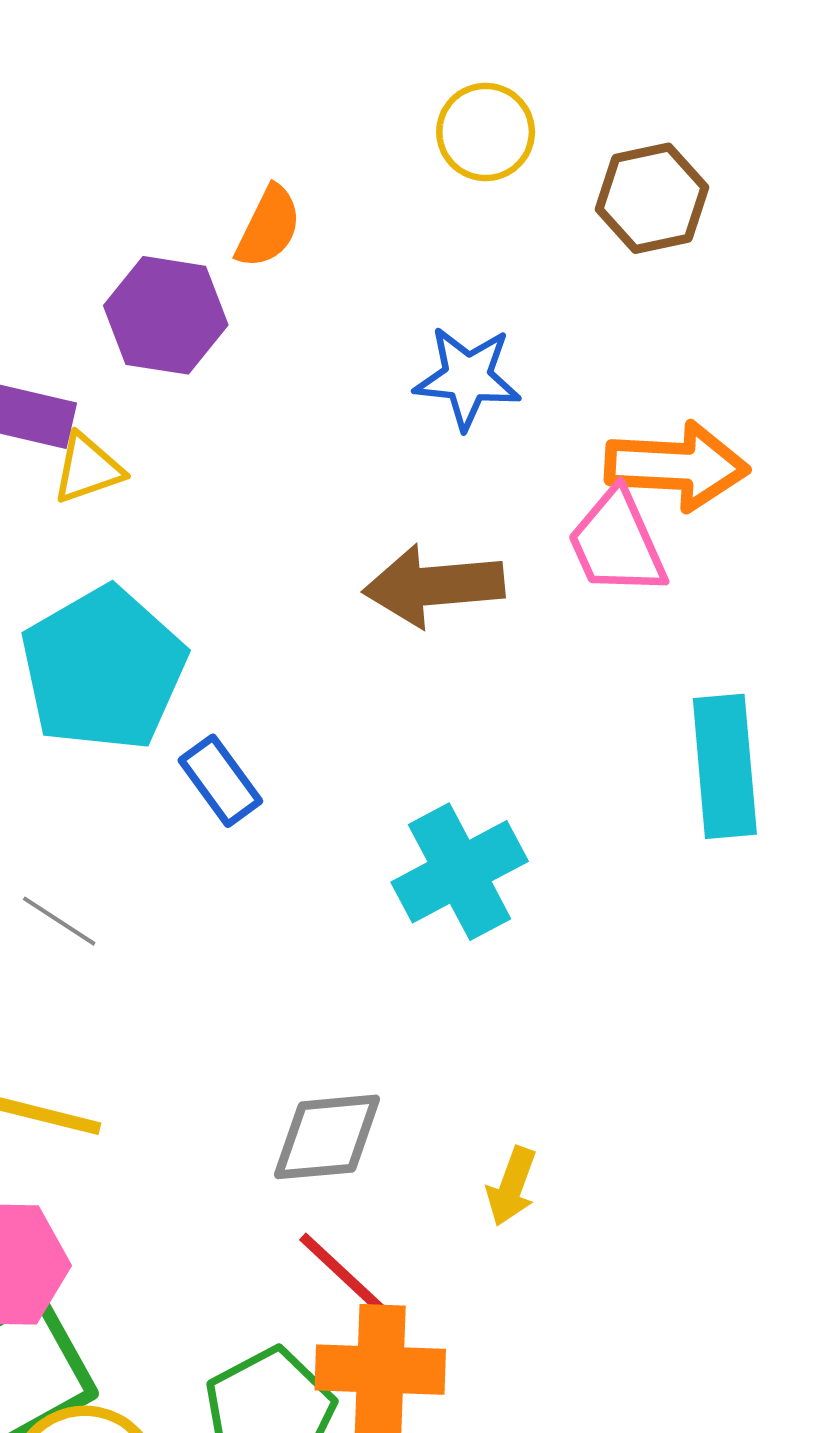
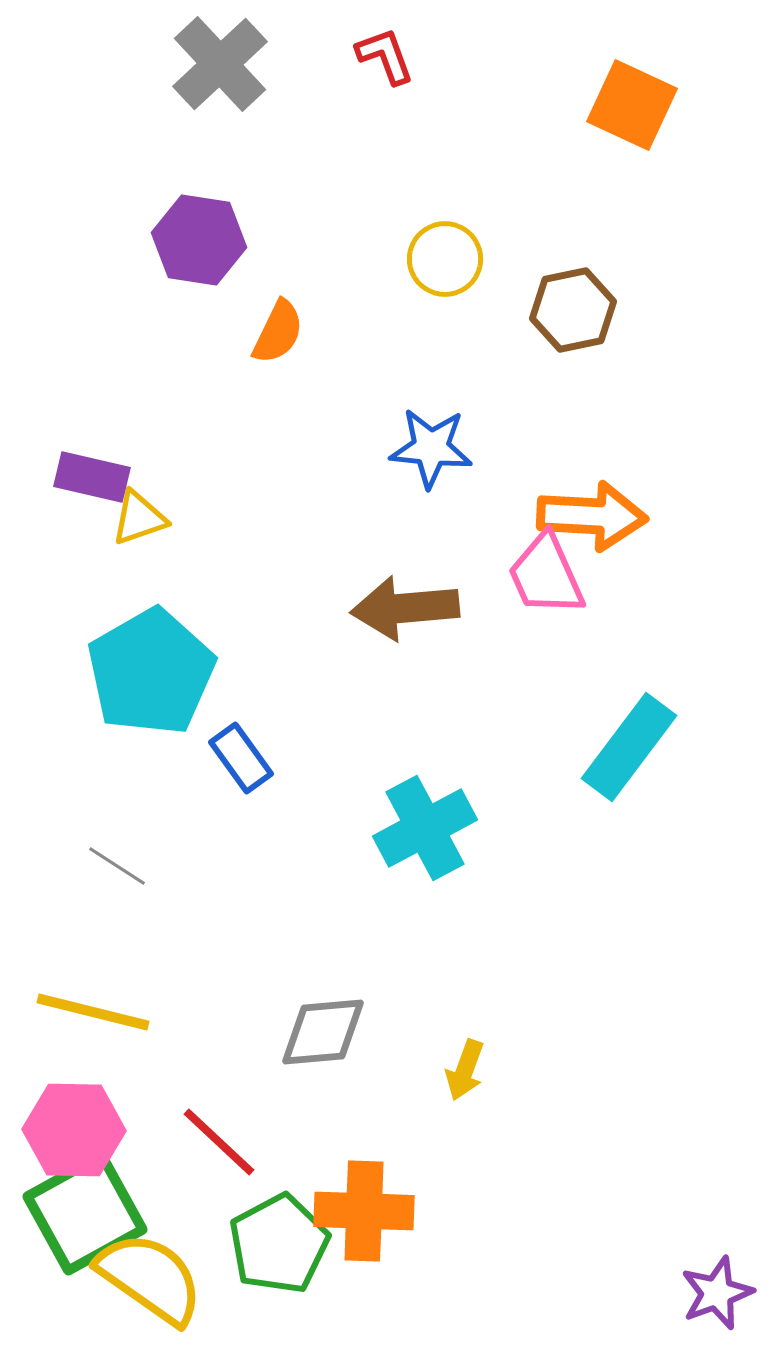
purple hexagon: (166, 315) -> (199, 240), moved
cyan rectangle: (725, 766) -> (629, 747), turned 42
red line: (345, 1276) -> (219, 1142), moved

